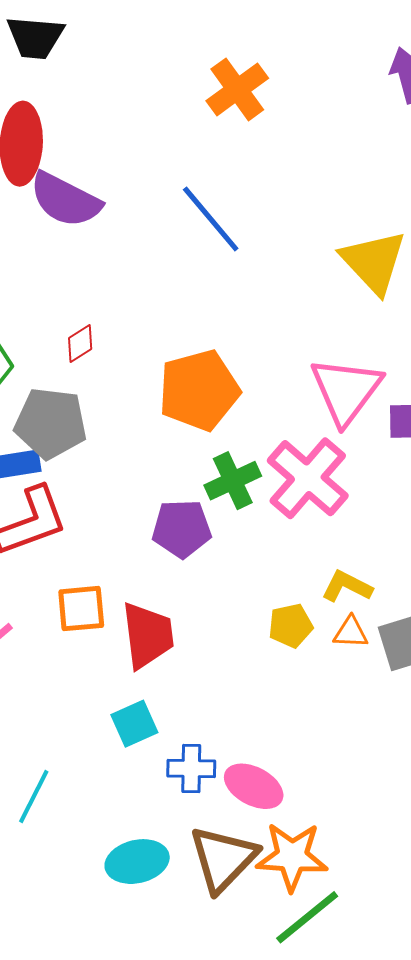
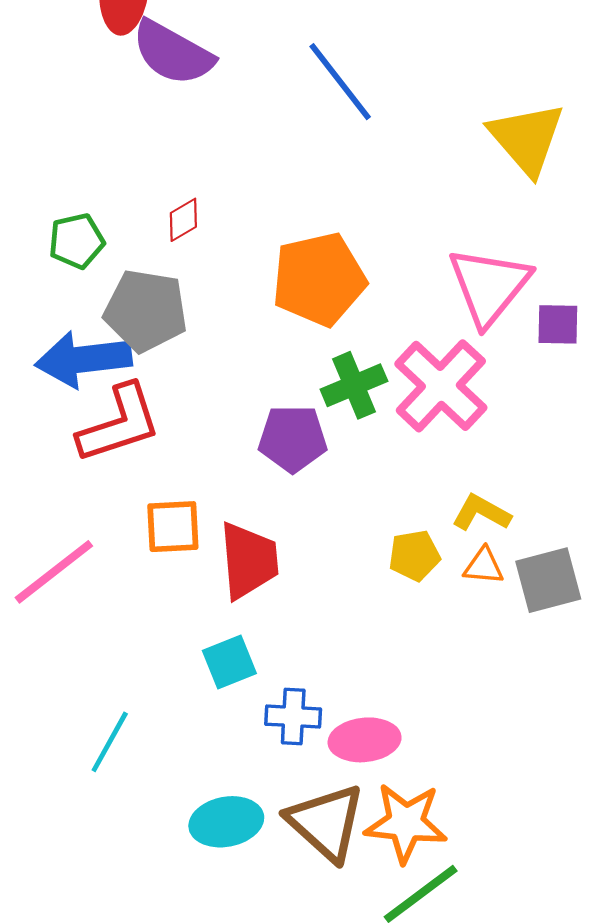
pink ellipse: (254, 786) -> (365, 740), turned -36
brown triangle: (223, 859) -> (326, 823), turned -34

